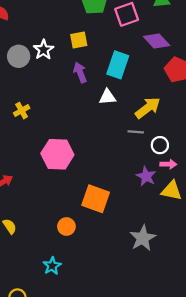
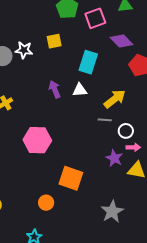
white star: (44, 50) -> (24, 50), turned -30
purple arrow: (80, 72) -> (55, 89), moved

